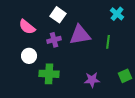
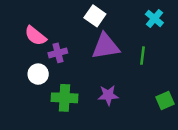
white square: (58, 15) -> (95, 16), moved
purple cross: (54, 40) -> (58, 53), moved
purple star: (92, 80) -> (108, 95), moved

